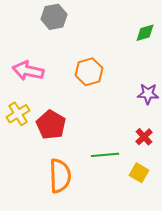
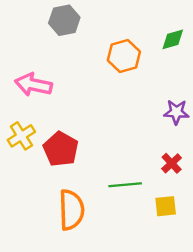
orange hexagon: (89, 72) -> (124, 56), moved
yellow square: (139, 173) -> (166, 206), turned -36

